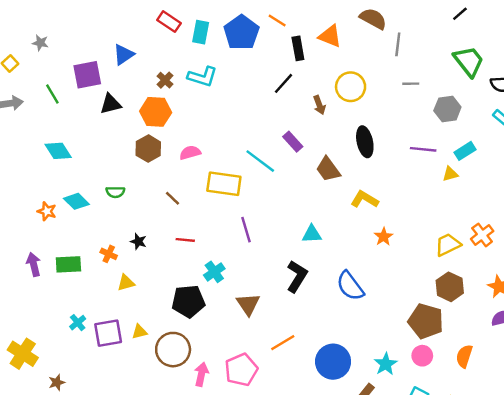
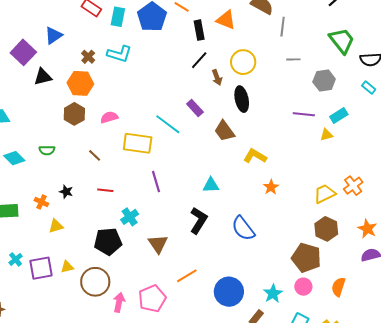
purple square: (87, 75) -> (23, 52), turned -35
black line: (284, 83) -> (199, 60), moved
black ellipse: (365, 142) -> (242, 99), moved

